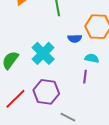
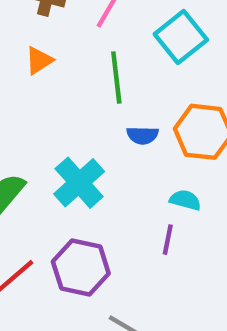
blue semicircle: (75, 38) -> (143, 135), moved

